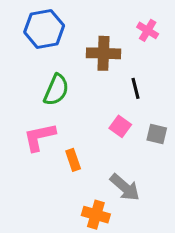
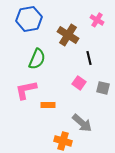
brown cross: (103, 53) -> (68, 35), turned 30
orange rectangle: (73, 160) -> (48, 105), turned -72

